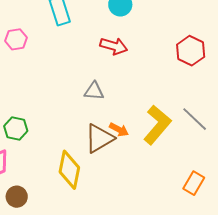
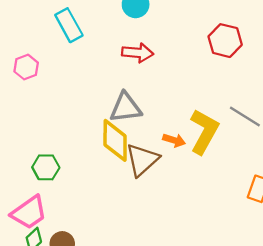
gray triangle: (94, 91) -> (126, 108), size x1.4
orange arrow: (119, 130) -> (174, 140), moved
yellow diamond: (69, 170) -> (115, 140), moved

